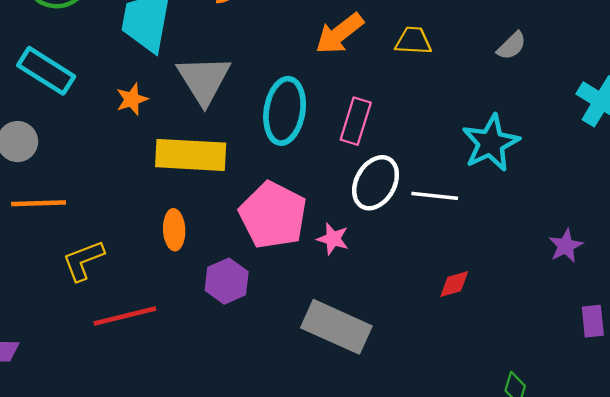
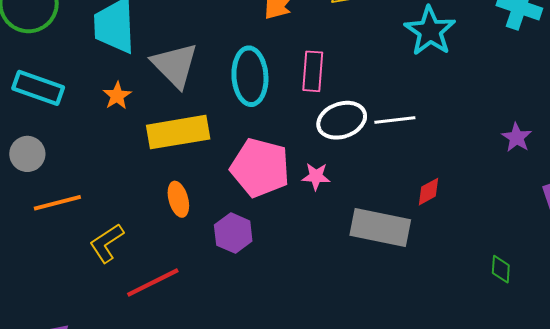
cyan star: (491, 143) -> (430, 31), moved
white ellipse: (376, 183) -> (342, 120), turned 54
gray rectangle: (336, 327) -> (380, 227), moved

